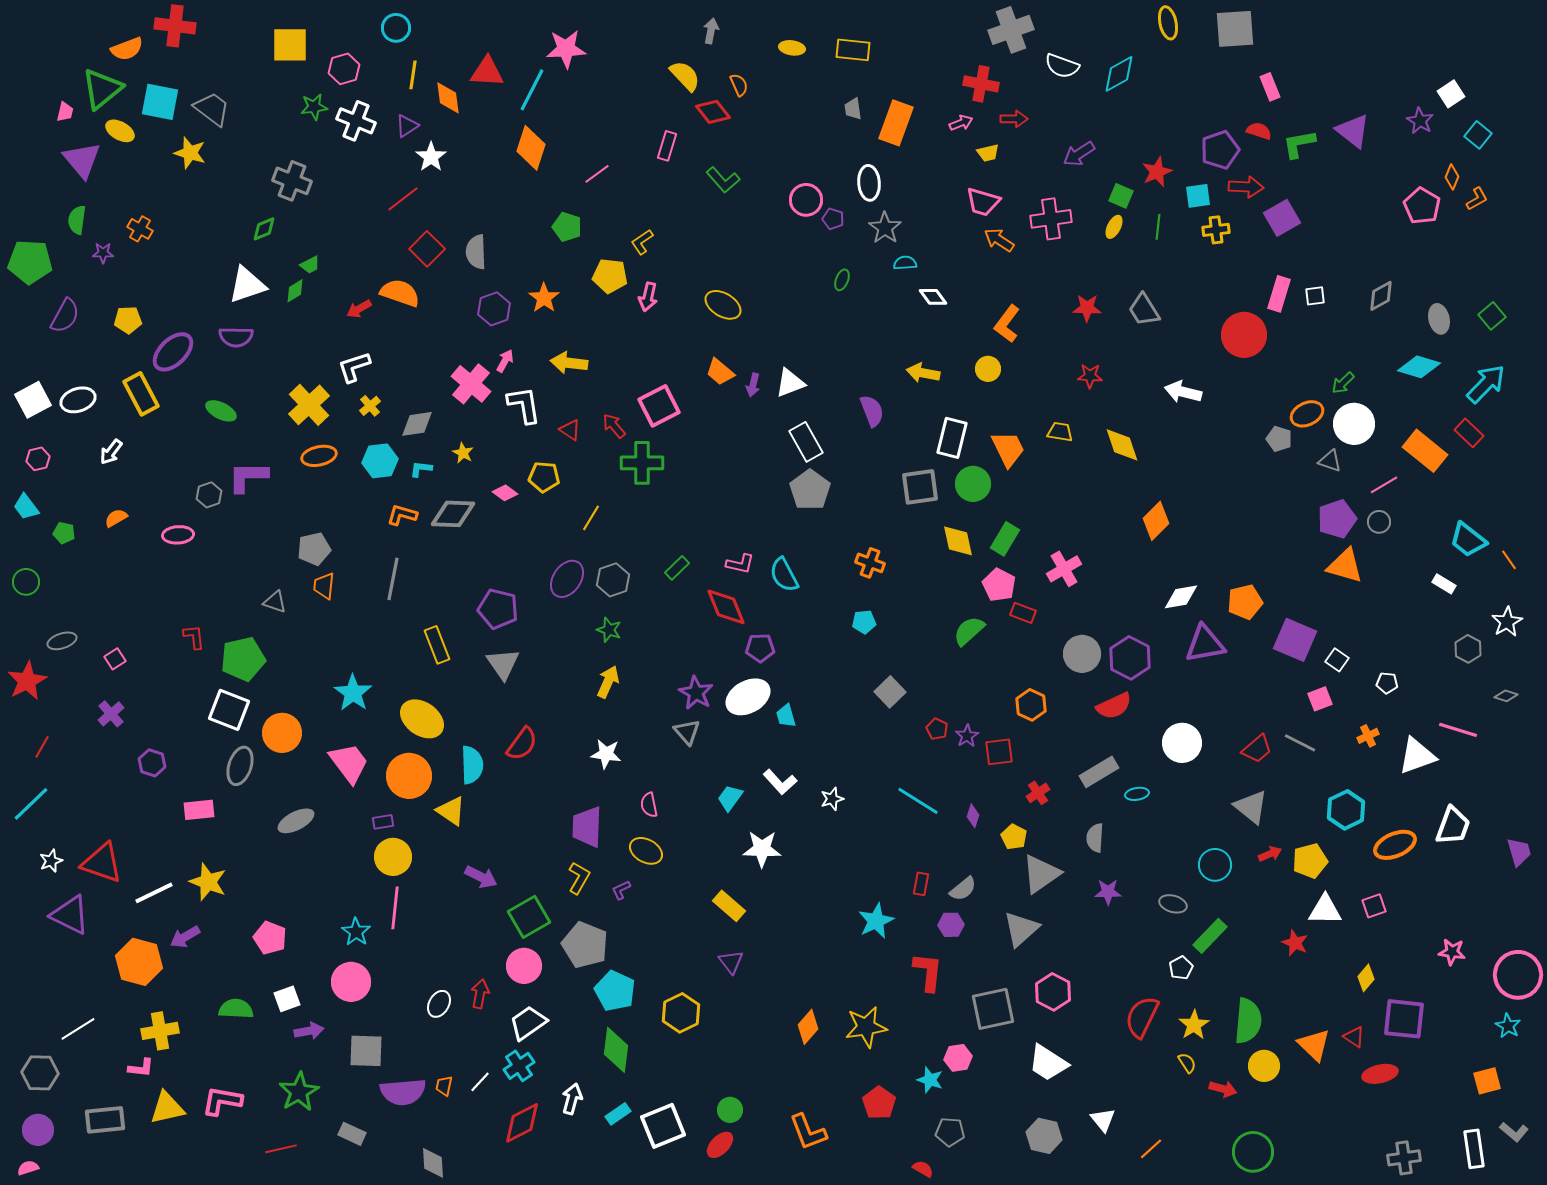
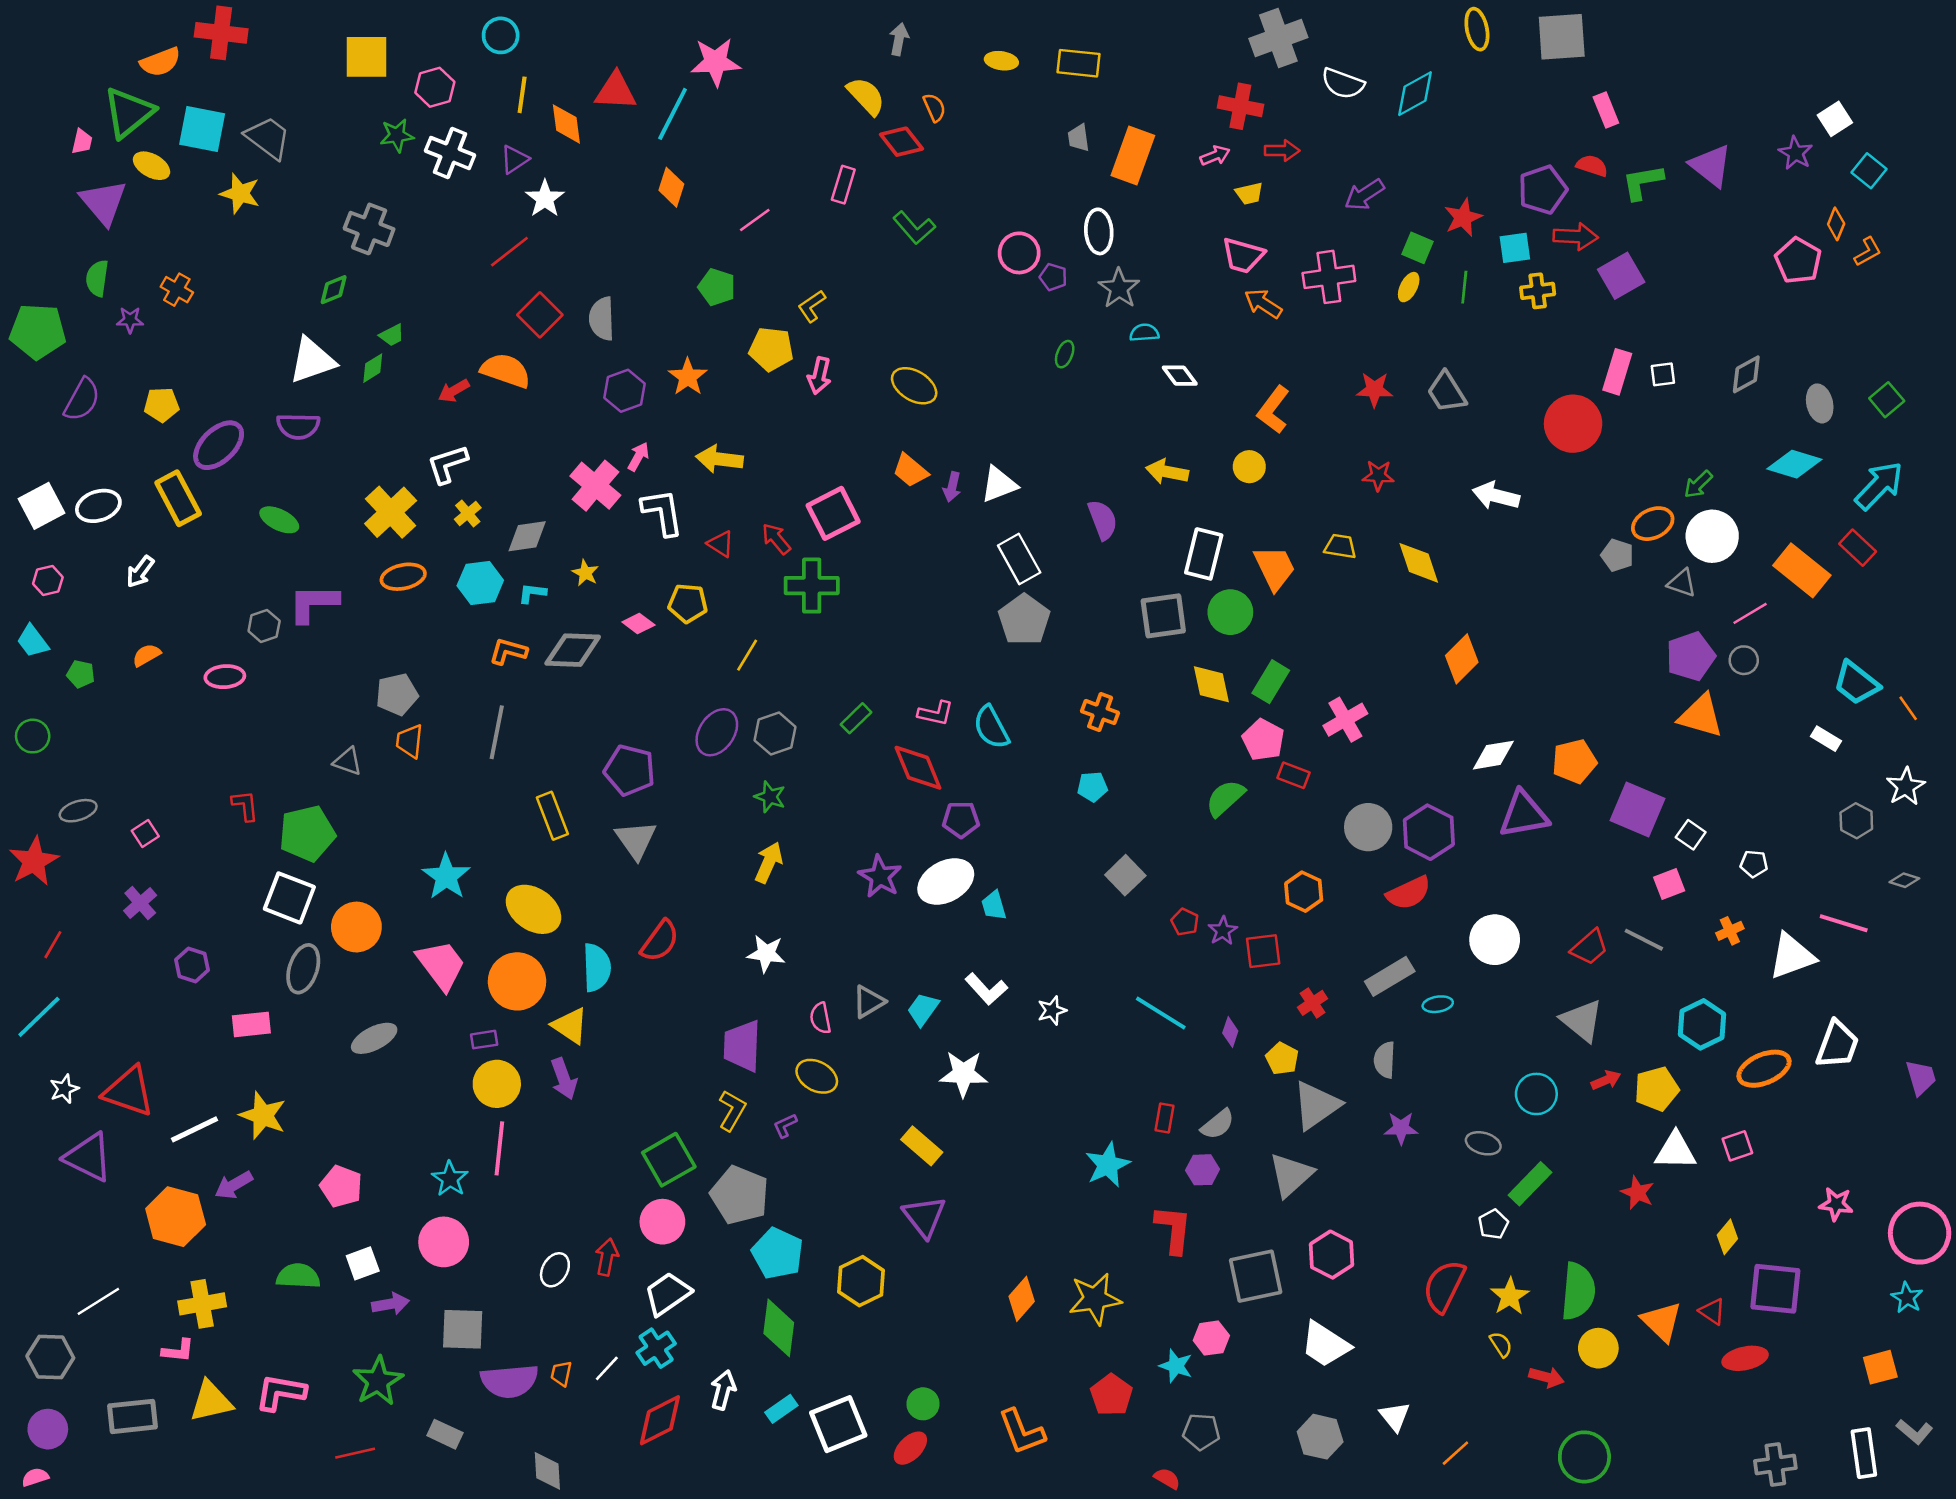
orange diamond: (531, 148) -> (671, 187), size x0.7
gray triangle: (687, 732) -> (869, 1002), moved, turned 40
purple arrow: (481, 877) -> (564, 1079), moved, turned 44
purple triangle: (731, 962) -> (924, 1217), size x1.4

